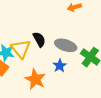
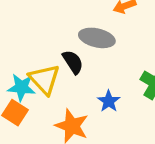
gray ellipse: (66, 45) -> (97, 38), moved

